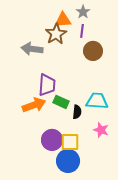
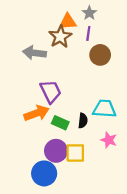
purple trapezoid: (47, 85) -> (51, 92), turned -30
green rectangle: (61, 102) -> (60, 123), moved
blue circle: (68, 161) -> (44, 173), moved

